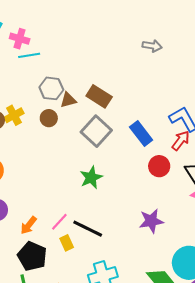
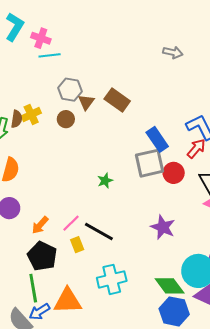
brown triangle: (68, 100) -> (86, 102), turned -42
gray square: (96, 131) -> (150, 163), moved, turned 32
green star: (91, 177) -> (105, 181), size x0.7
purple star: (151, 221) -> (163, 227), turned 30

